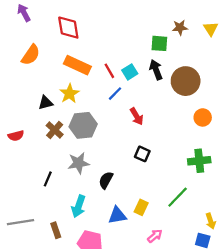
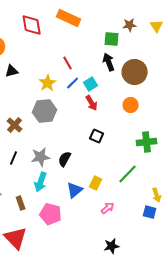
orange rectangle: (77, 65) -> (69, 18), moved
cyan square: (130, 72) -> (91, 84), moved
yellow star: (69, 94) -> (48, 83), moved
black triangle: (46, 103) -> (12, 71), moved
orange circle: (203, 117) -> (131, 105), moved
brown cross: (55, 130) -> (15, 125), moved
gray star: (79, 163) -> (41, 157), moved
blue triangle: (117, 215) -> (75, 190), turned -30

